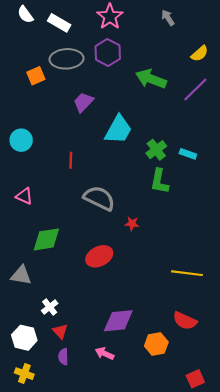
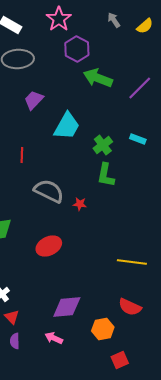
purple hexagon: (108, 53) -> (77, 49), moved
yellow semicircle: (200, 54) -> (145, 26), moved
cyan rectangle: (188, 154) -> (138, 139), moved
red star: (132, 224) -> (80, 204), moved
red square: (195, 379) -> (120, 360), moved

